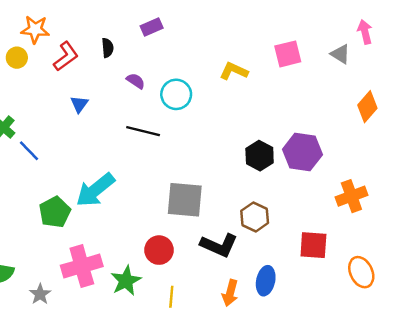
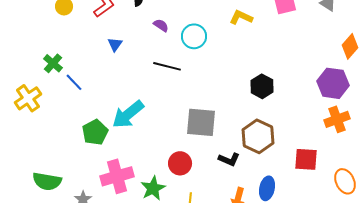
purple hexagon: (302, 152) -> (333, 83), moved
brown hexagon: (255, 217) -> (258, 136), size x1.4
black L-shape: (219, 245) -> (229, 159), size x0.7

